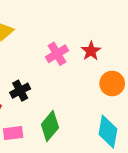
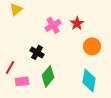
black cross: (20, 91) -> (37, 52), moved, turned -32

